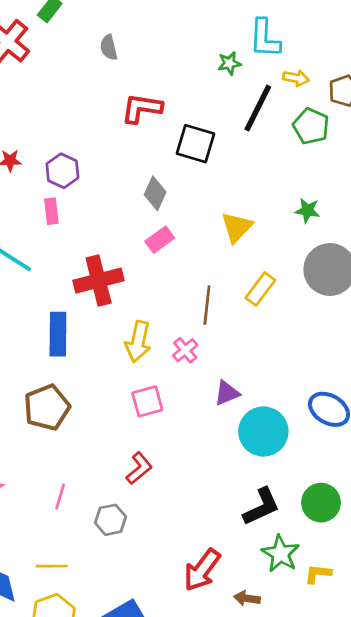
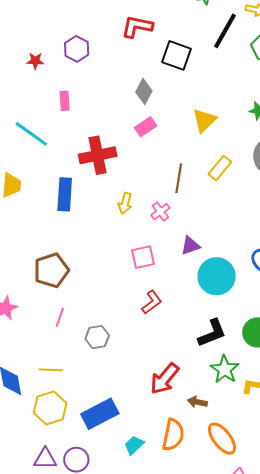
purple hexagon: (62, 171) -> (77, 49), moved
yellow arrow: (138, 342) -> (125, 203), size x0.7
pink square: (147, 401) -> (143, 257), moved
brown pentagon: (47, 408) -> (51, 270), moved
red L-shape: (139, 468) -> (152, 302), moved

